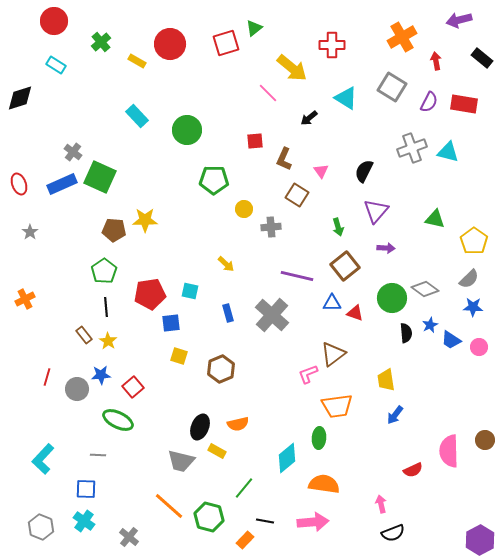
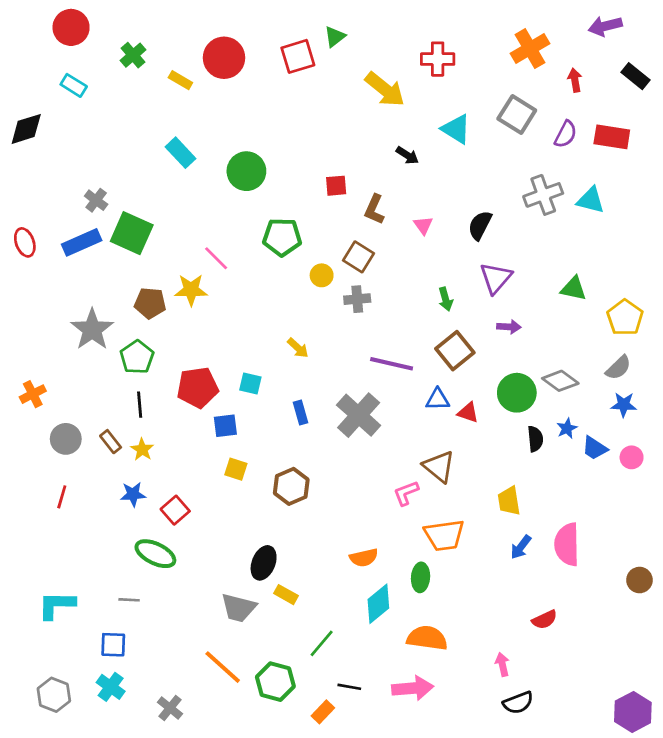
pink line: (268, 93) -> (216, 258), moved
black arrow: (309, 118) -> (407, 155), turned -108
brown square: (297, 195) -> (359, 257), moved
gray star: (30, 232) -> (92, 329), moved, size x2.0
brown triangle: (333, 354) -> (439, 467), turned -44
gray circle: (77, 389) -> (66, 439), moved
orange semicircle: (238, 424) -> (364, 558), moved
pink semicircle: (449, 451) -> (567, 544), moved
cyan L-shape: (43, 459) -> (57, 605), turned 48

